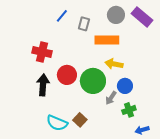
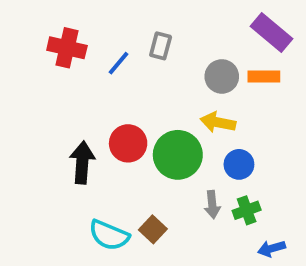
gray circle: (116, 15) -> (222, 76), moved
blue line: (62, 16) -> (119, 63), moved
orange rectangle: (107, 40) -> (264, 76), moved, size x0.7
red cross: (42, 52) -> (67, 48), moved
gray arrow: (111, 98) -> (212, 205), moved, turned -40

